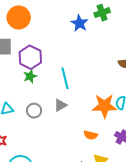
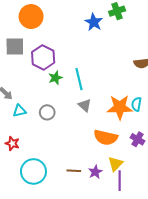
green star: (30, 76) -> (55, 78), moved
gray triangle: (60, 105) -> (85, 105), moved, turned -48
orange semicircle: (91, 135) -> (106, 137), size x1.6

